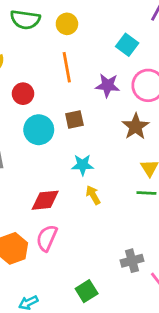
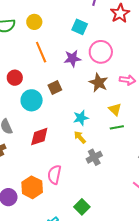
cyan star: (83, 165) -> (81, 118), moved
red diamond: (45, 200) -> (39, 137), moved
gray cross: (132, 261) -> (94, 157), moved
green square: (87, 291) -> (82, 207), moved

